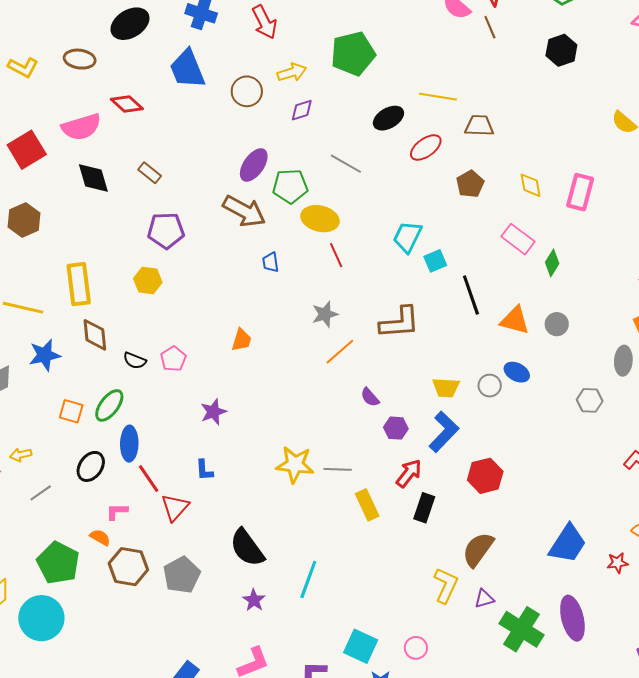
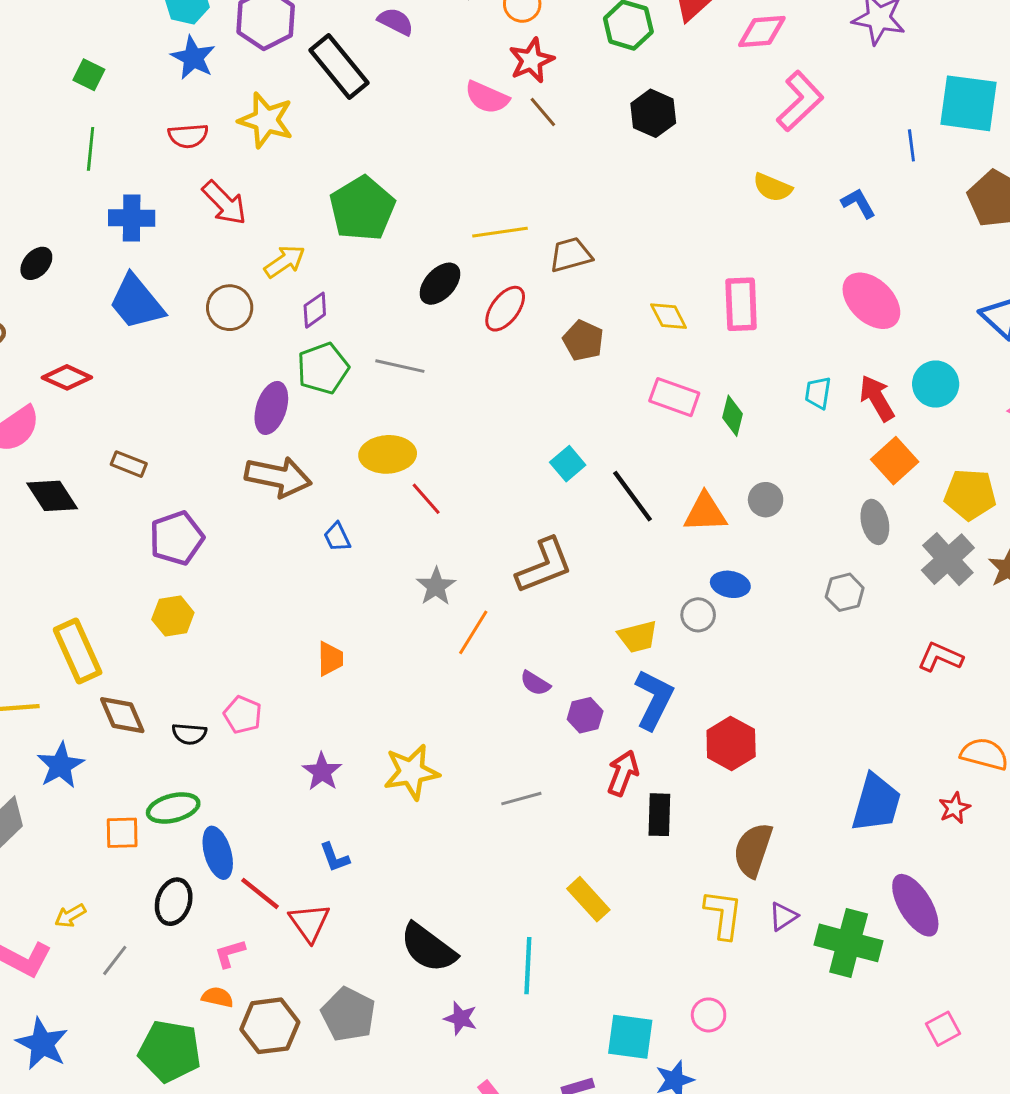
black ellipse: (130, 24) -> (36, 263), size x0.6
green pentagon: (290, 186) -> (323, 368), moved
cyan trapezoid: (407, 237) -> (818, 393), moved, size x0.7
green ellipse: (109, 405) -> (173, 808), turned 56
yellow star: (295, 465) -> (411, 772), moved
yellow rectangle: (367, 505) -> (588, 899), moved

